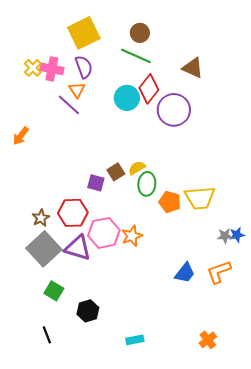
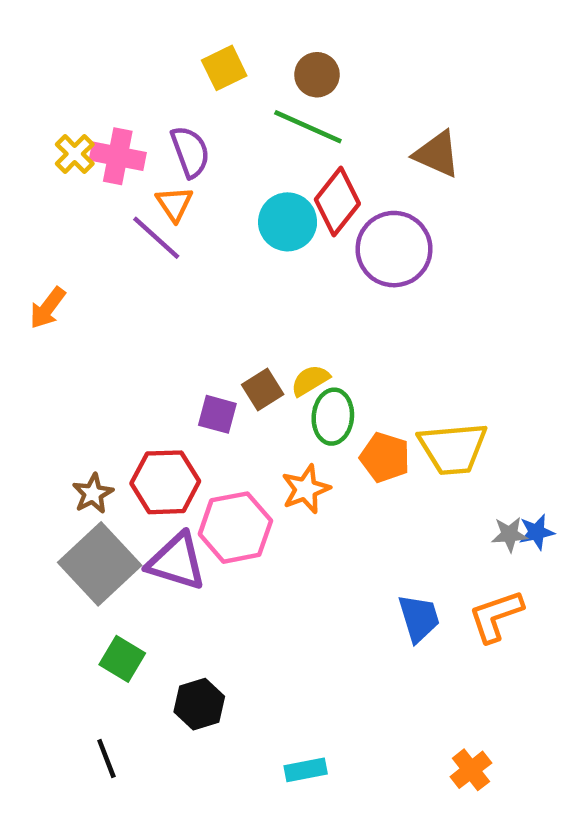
yellow square: (84, 33) -> (224, 68), moved, size x0.6
orange star: (132, 236) -> (306, 489), moved
blue trapezoid: (185, 273) -> (419, 618), turned -55

